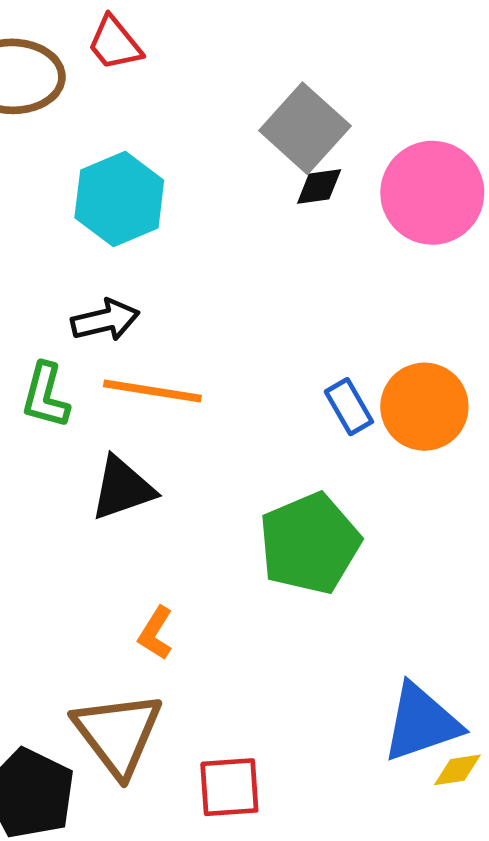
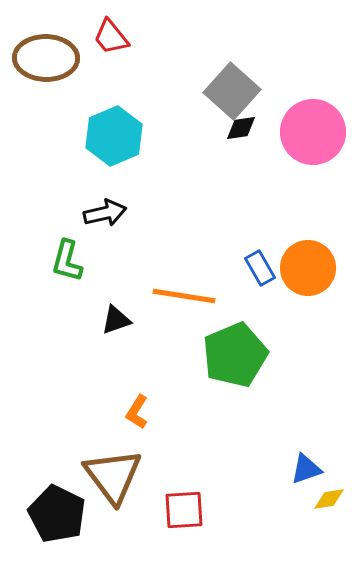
orange line: (152, 391) -> (184, 296), moved
black triangle: (122, 488) -> (116, 320), size x0.7
blue triangle: (421, 723) -> (306, 469), size x0.6

